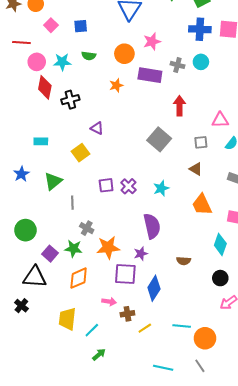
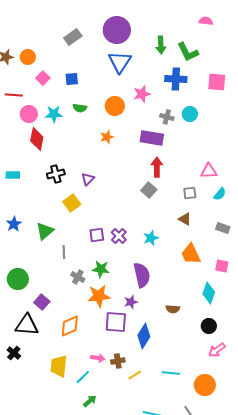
blue cross: (200, 29) -> (176, 79), moved
purple rectangle: (150, 75) -> (152, 138), moved
black cross: (70, 100) -> (56, 174), moved
red arrow: (179, 106) -> (157, 167), moved
purple triangle: (97, 128) -> (88, 179), turned 48
gray square: (159, 139) -> (149, 190), size x0.7
cyan rectangle: (41, 141) -> (13, 175), moved
green star: (73, 249) -> (101, 269), moved
pink arrow: (109, 302) -> (98, 358), moved
orange circle: (205, 338) -> (205, 385), moved

